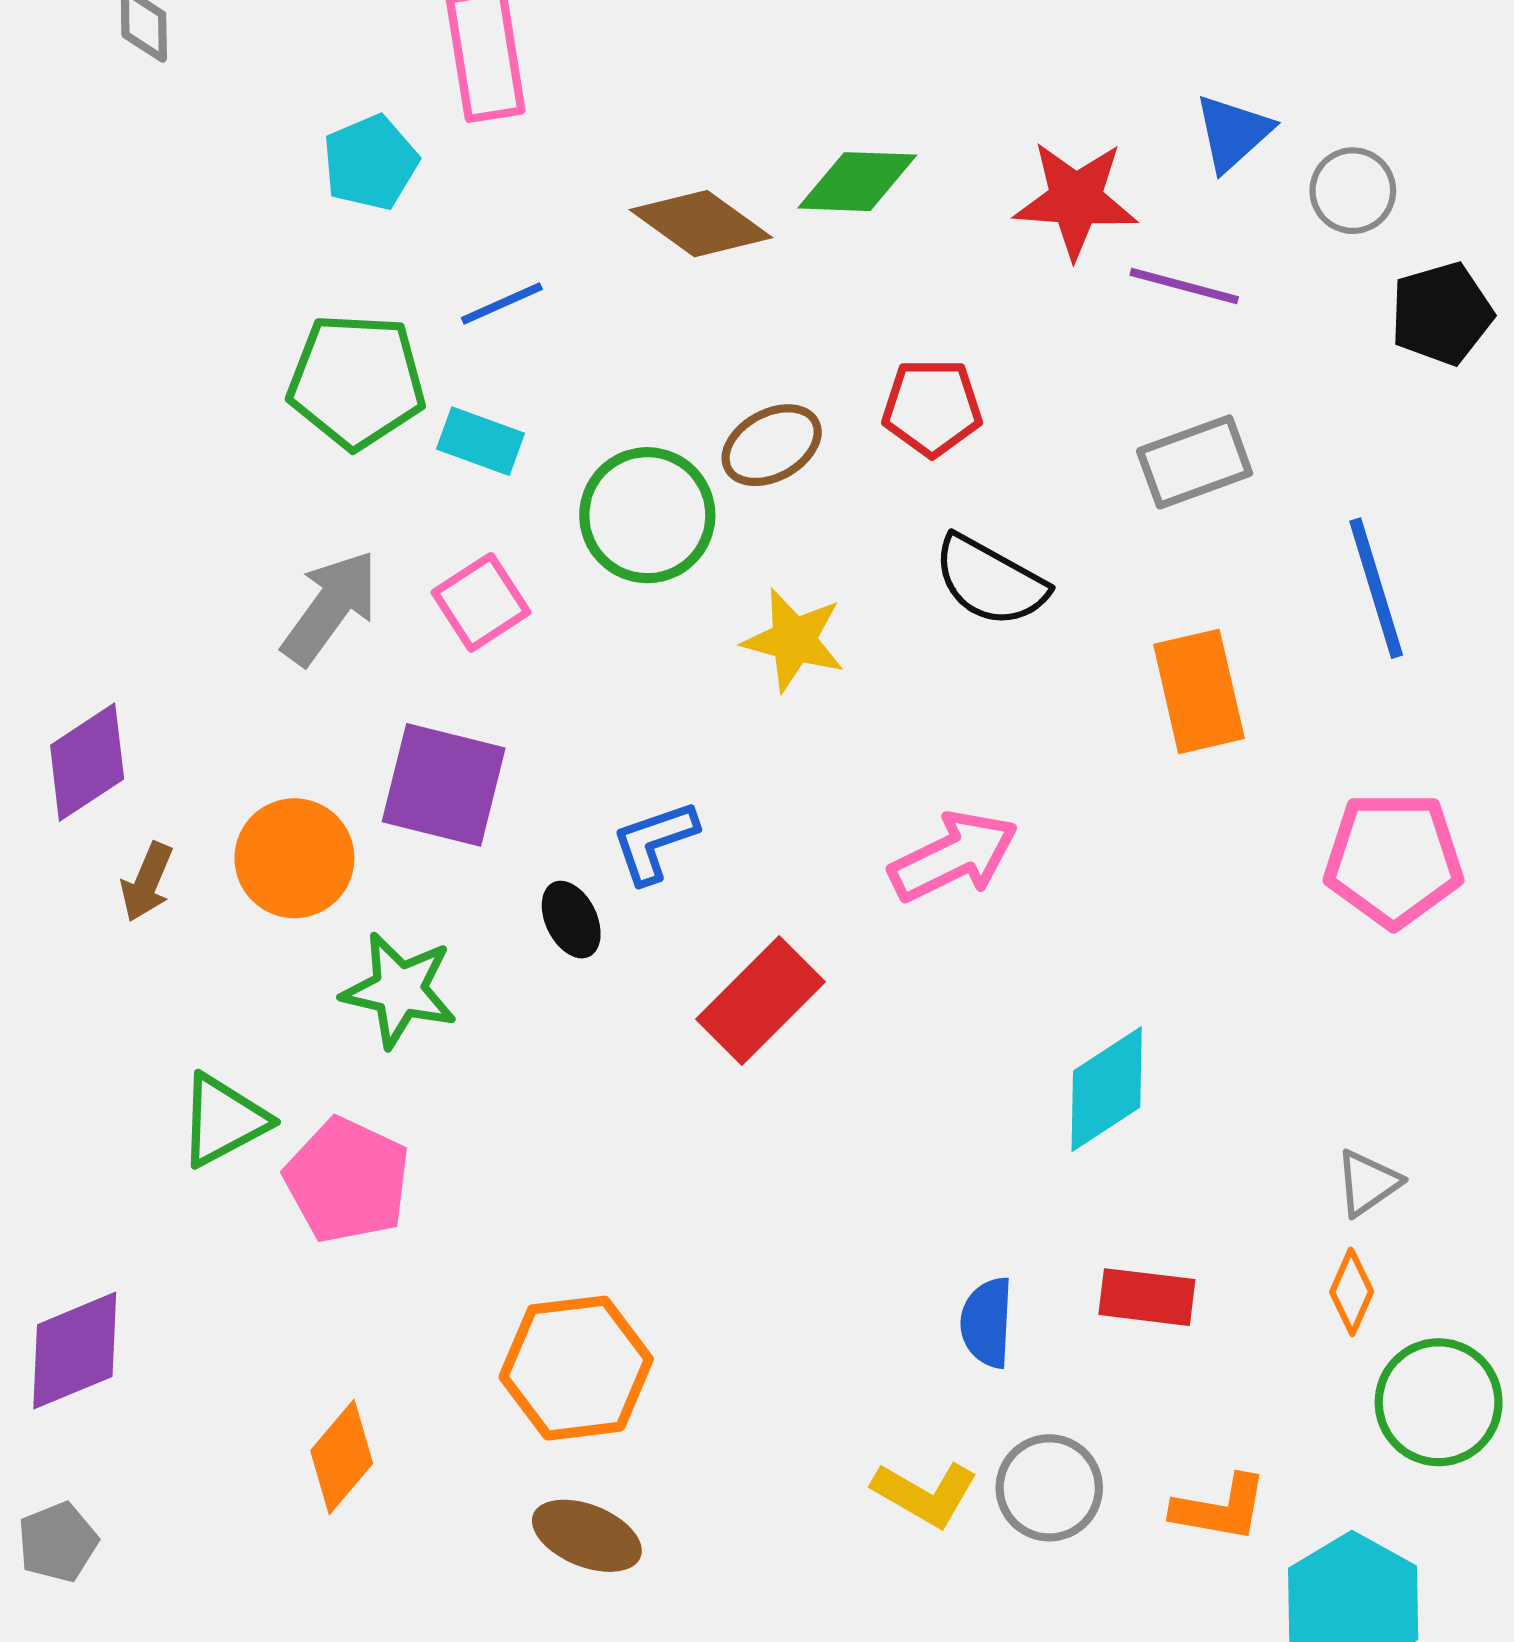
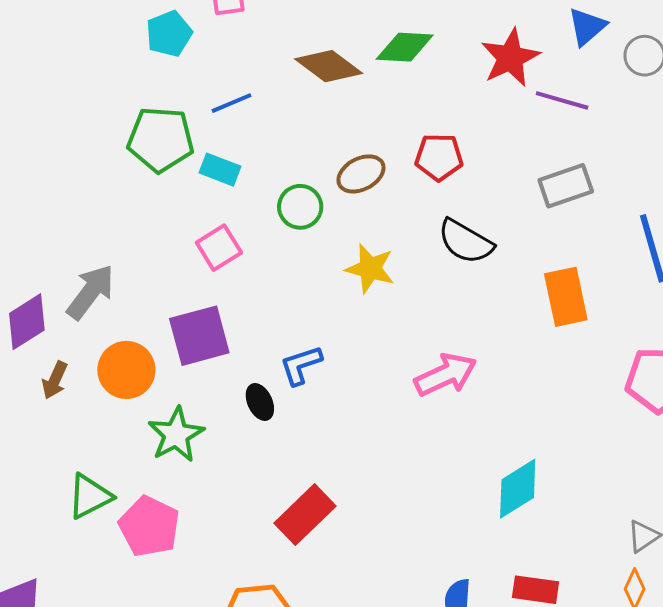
red star: (1076, 200) -> (510, 58), turned -30
green circle: (647, 515) -> (300, 207), size x0.7
gray arrow: (330, 607) -> (90, 292), moved
purple square: (444, 785) -> (199, 336), turned -30
green star: (399, 990) -> (176, 435), turned 30
red rectangle: (761, 1001) -> (305, 515), moved

